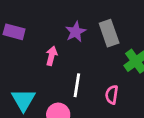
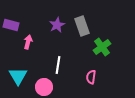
pink arrow: (52, 56) -> (28, 42), moved
pink semicircle: (112, 95) -> (91, 77), moved

